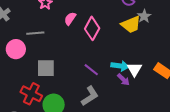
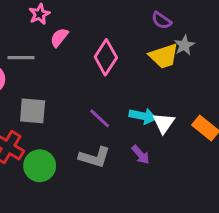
pink semicircle: (70, 19) -> (59, 37), moved
purple arrow: (123, 80) -> (141, 155), moved
gray L-shape: (90, 96) -> (94, 157), turned 45

